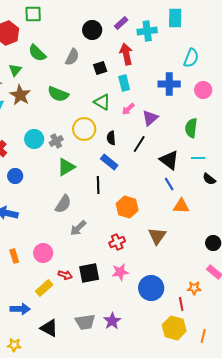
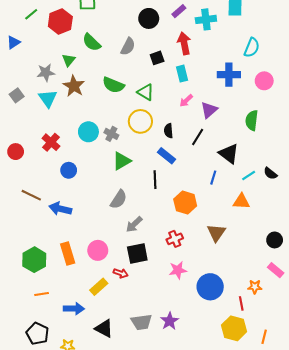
green triangle: (102, 102) -> (146, 92), moved
gray cross: (56, 141) -> (111, 134), turned -32
cyan line: (198, 158) -> (249, 175), moved, turned -32
blue line: (169, 184) -> (213, 178), moved, turned 48
orange rectangle: (14, 256) -> (68, 253), size x1.5
black square: (89, 273) -> (137, 253), moved

